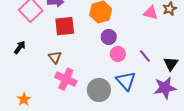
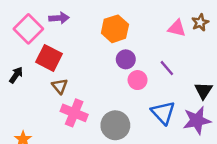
red square: (65, 26) -> (49, 58), moved, turned 35
purple line: (145, 56) -> (167, 68), moved
blue triangle: (126, 81) -> (163, 113), moved

